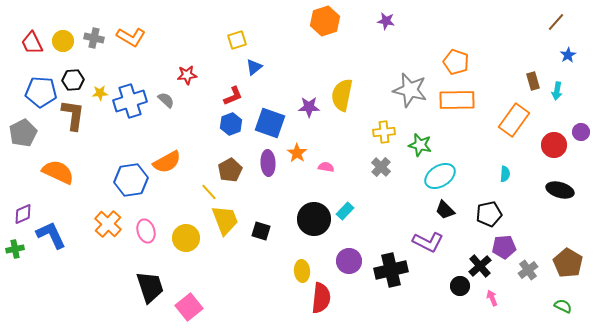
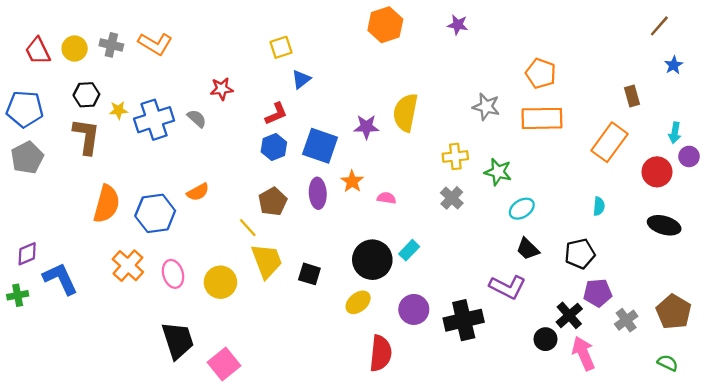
gray star: (410, 90) -> (486, 107), size x0.7
cyan arrow: (557, 91) -> (675, 133), moved
blue pentagon: (41, 92) -> (25, 109), moved
orange semicircle: (167, 162) -> (198, 192), size x0.7
orange semicircle: (58, 172) -> (107, 204), moved, turned 80
cyan ellipse: (440, 176) -> (522, 209), size x0.7
yellow ellipse: (302, 271) -> (358, 302), moved, turned 55
pink arrow: (492, 298) -> (583, 353), size x1.8

